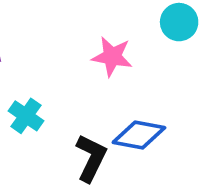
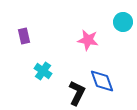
blue diamond: (139, 135) -> (102, 81), turned 60

